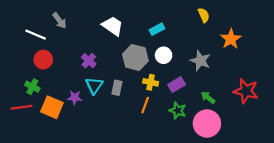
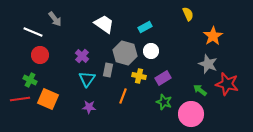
gray star: (200, 61) -> (208, 64), moved
gray rectangle: (117, 88) -> (108, 70), moved
purple star: (75, 98) -> (89, 107), moved
green arrow: (208, 98) -> (200, 90), moved
orange line: (145, 105) -> (123, 96), moved

